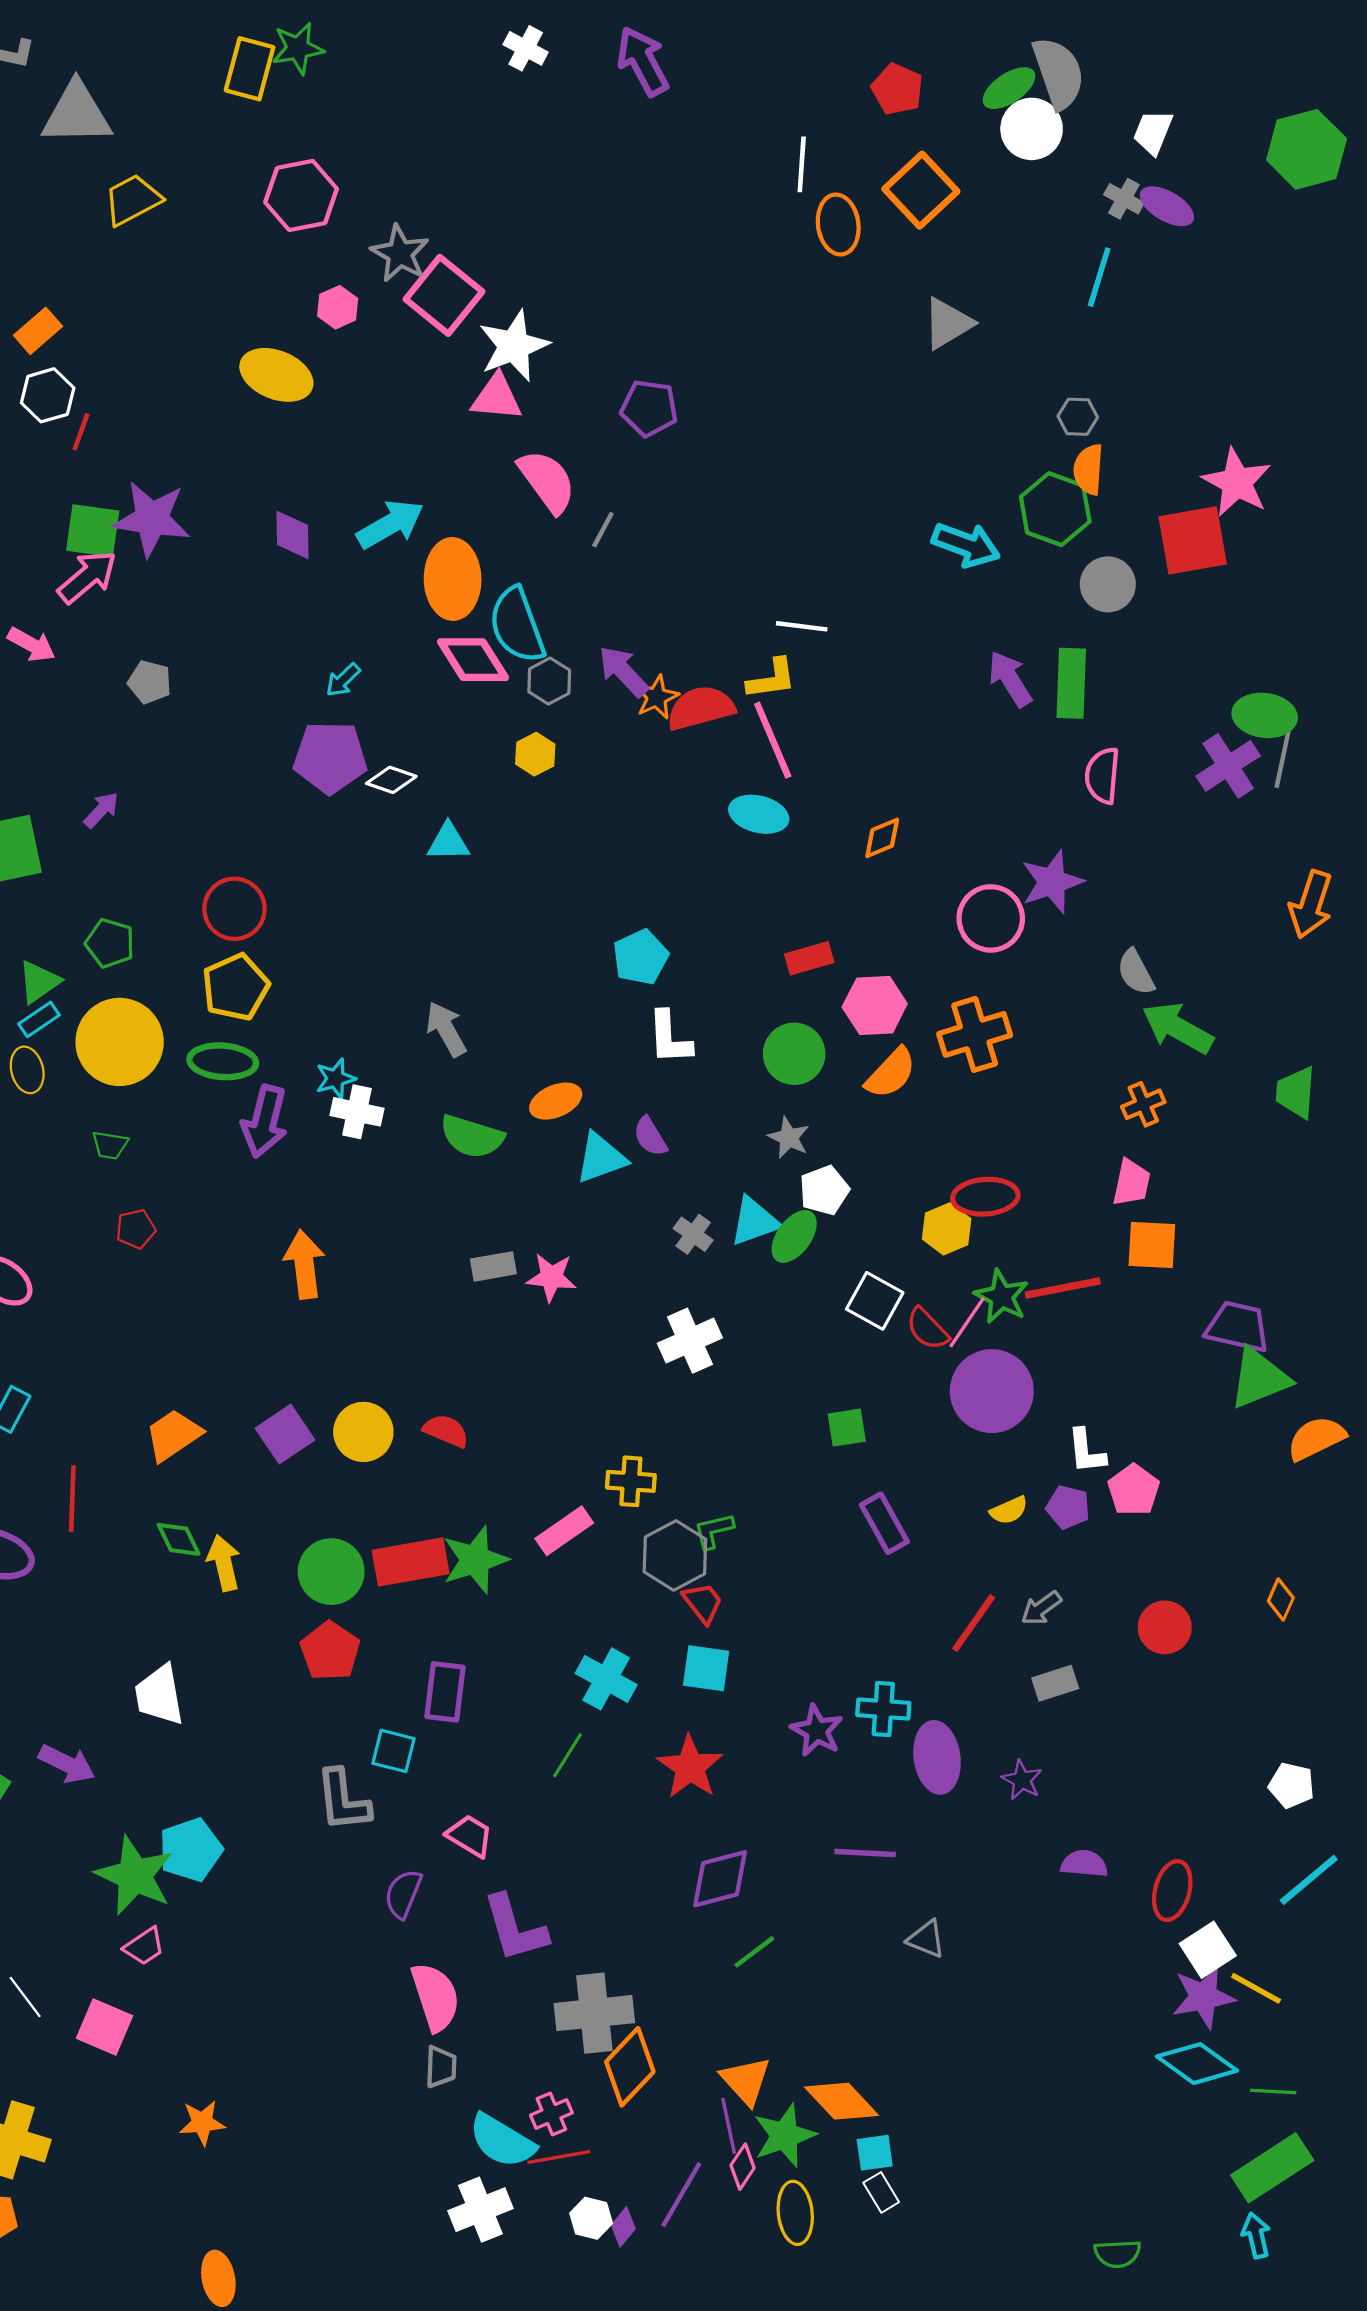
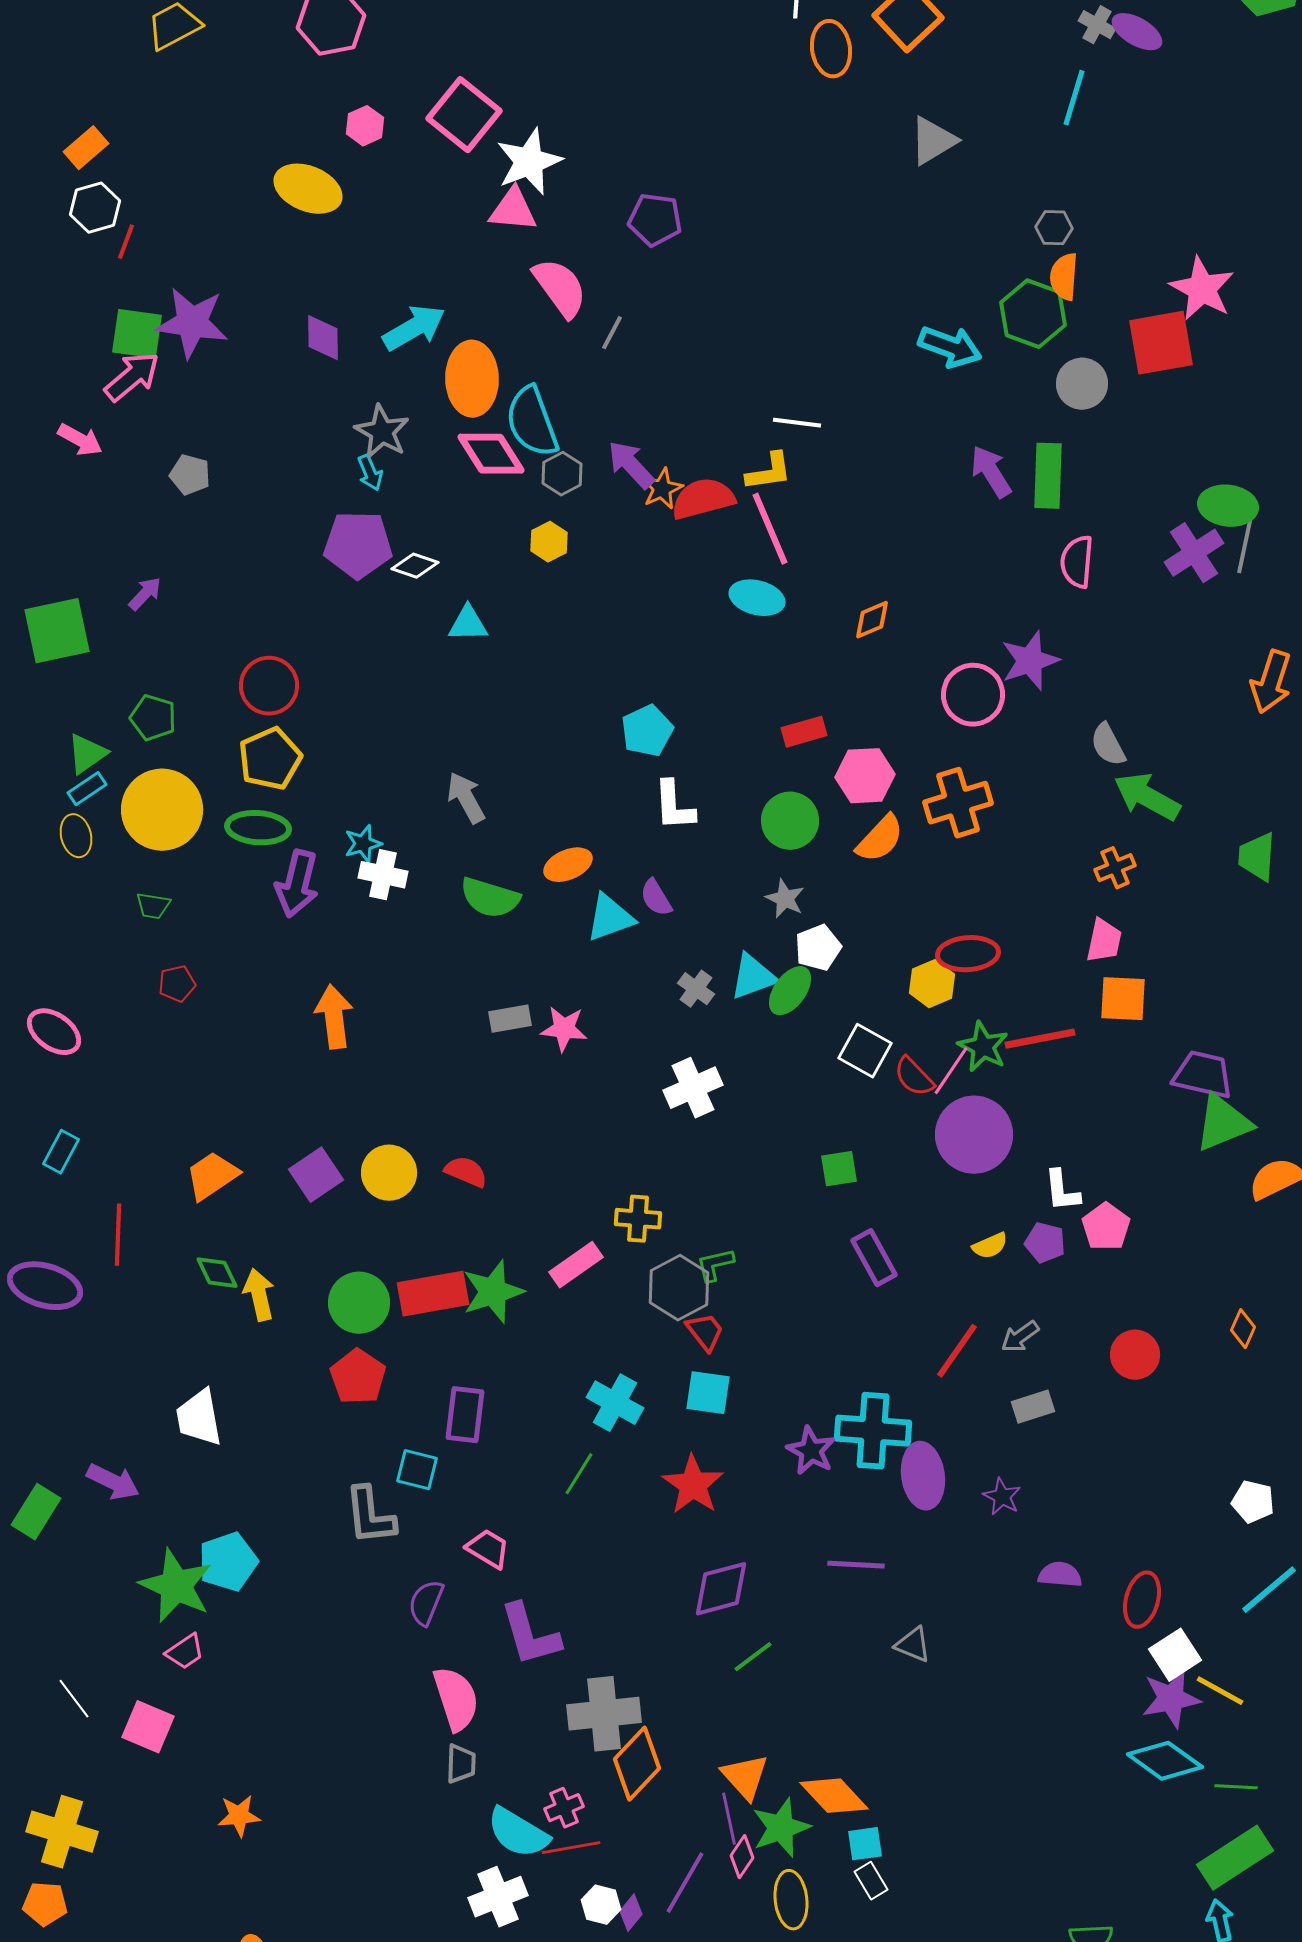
gray star: (400, 254) -> (382, 432), moved
cyan arrow: (343, 680) -> (370, 473), turned -69
cyan cross: (883, 1709) -> (873, 1431), size x1.5

